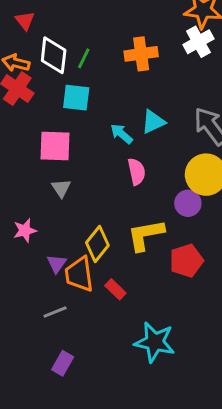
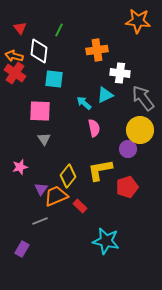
white cross: (198, 42) -> (120, 73), moved, turned 36
green line: (84, 58) -> (59, 30), moved
orange trapezoid: (79, 274) -> (56, 196), turned 75
purple rectangle: (63, 363) -> (22, 249), moved

